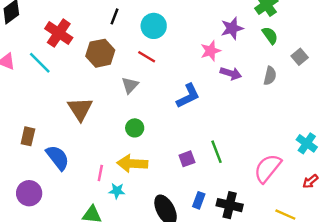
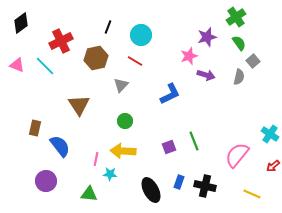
red cross: (59, 33) -> (61, 41), turned 30
gray square: (300, 57) -> (253, 61), moved
purple circle: (29, 193) -> (46, 181), moved

